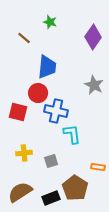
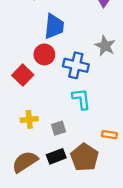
blue cross: (56, 111) -> (76, 65), moved
red square: (18, 112) -> (23, 75), turned 30
black rectangle: (51, 198) -> (56, 156), moved

